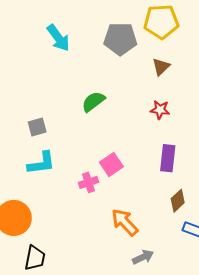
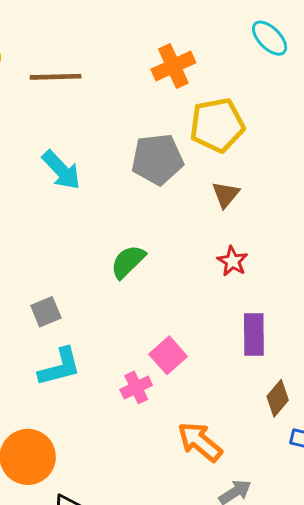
red star: (160, 110) -> (232, 261), turned 30

